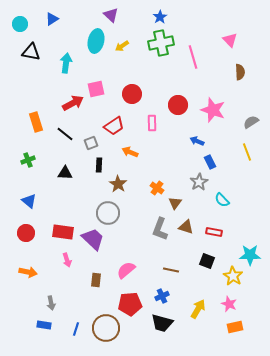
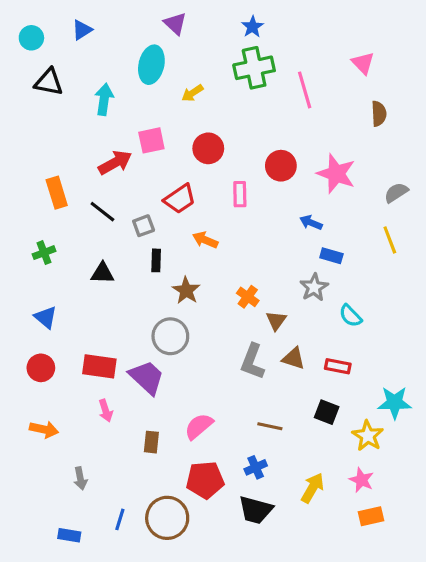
yellow arrow: (122, 46) -> (192, 93), moved
blue rectangle: (210, 162) -> (331, 256), turned -48
blue rectangle: (44, 325) -> (69, 535), moved

